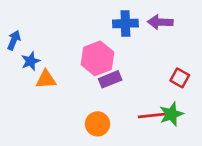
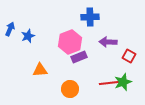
purple arrow: (160, 22) -> (108, 42), moved
blue star: (31, 61) -> (28, 36), moved
orange triangle: (46, 79) -> (40, 70), moved

